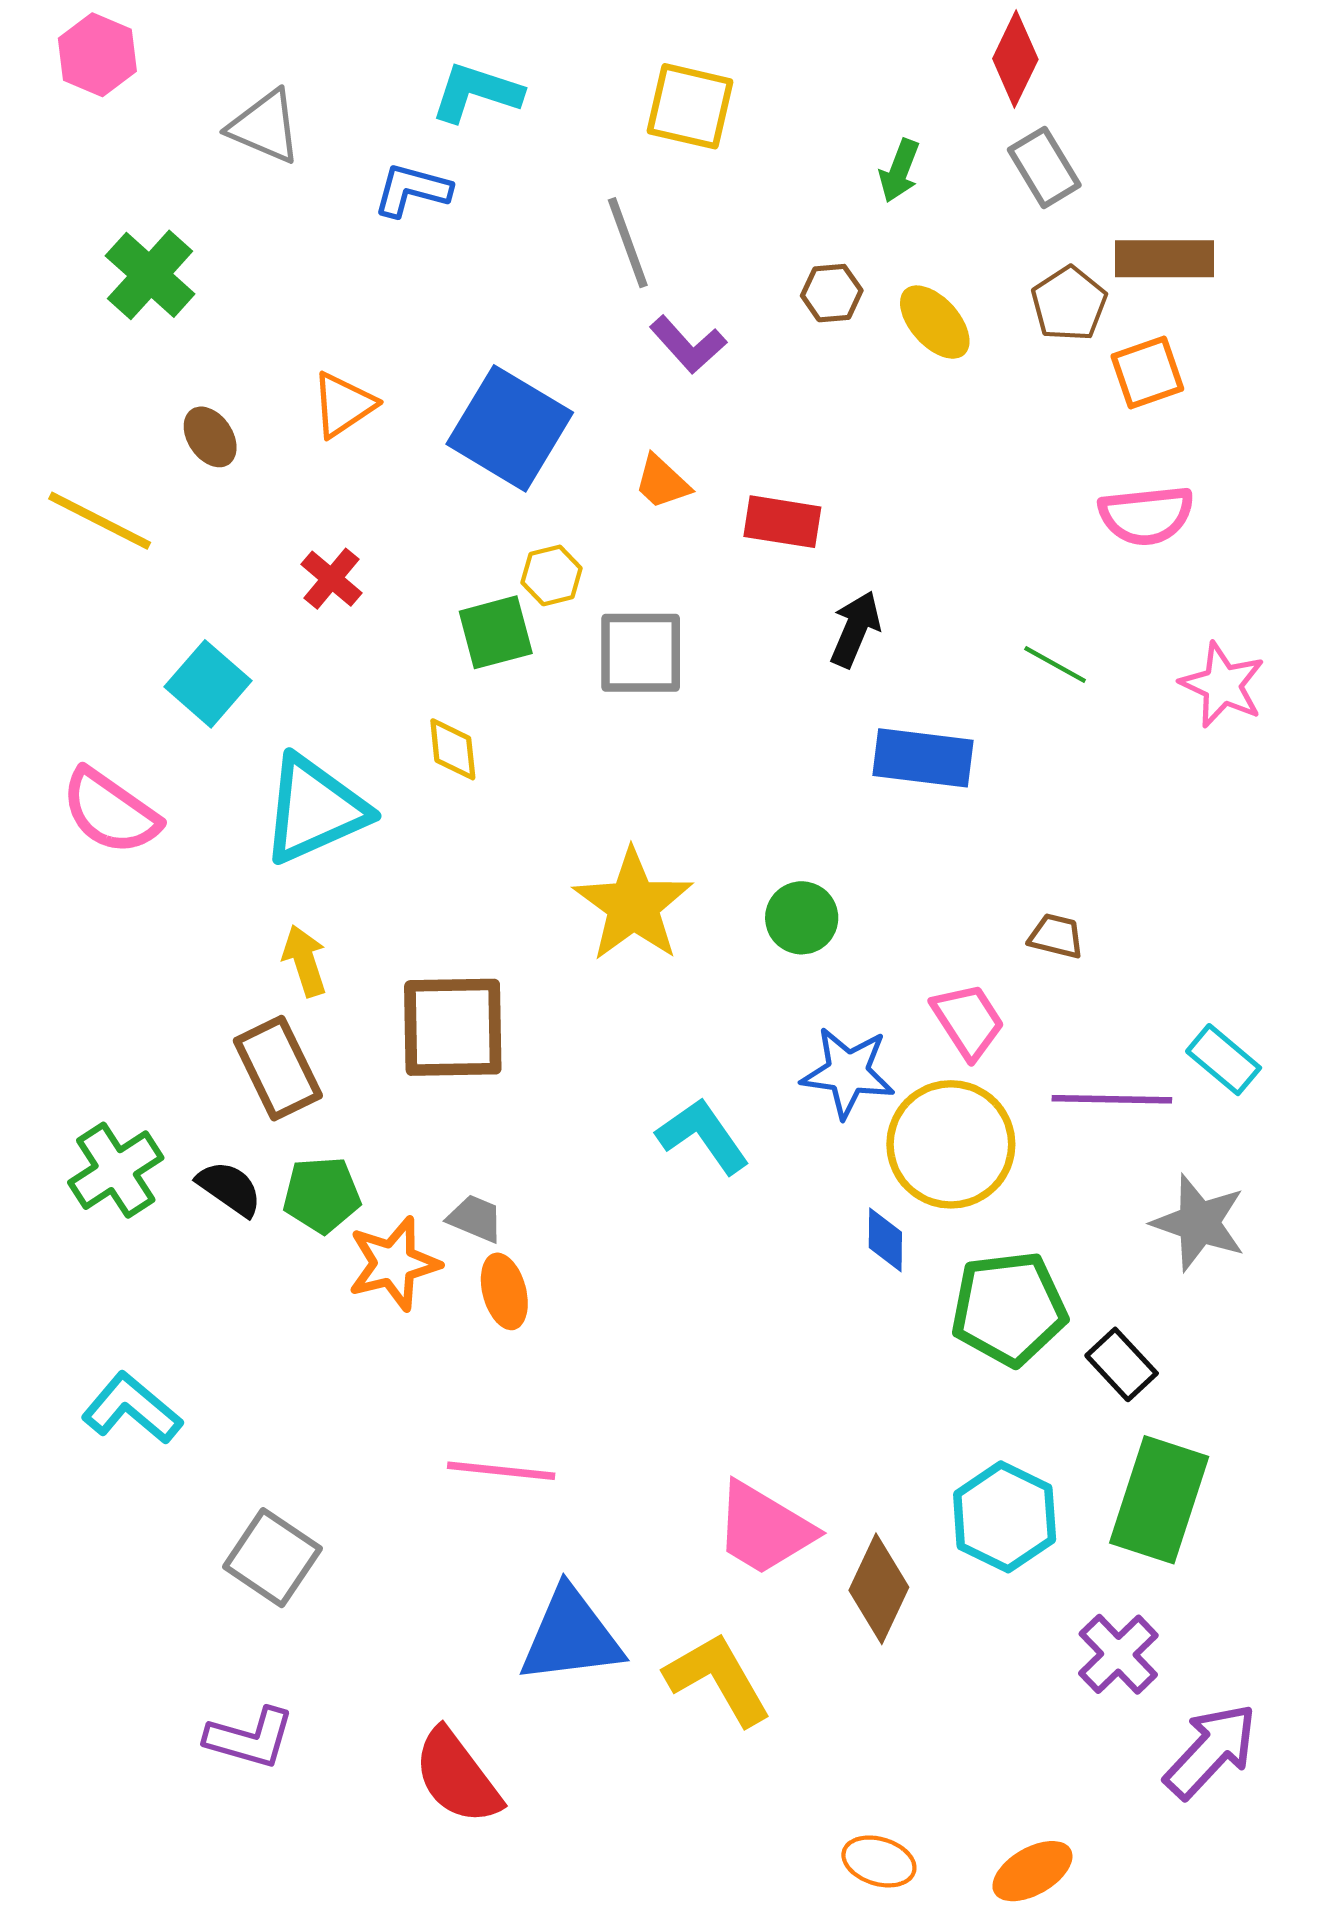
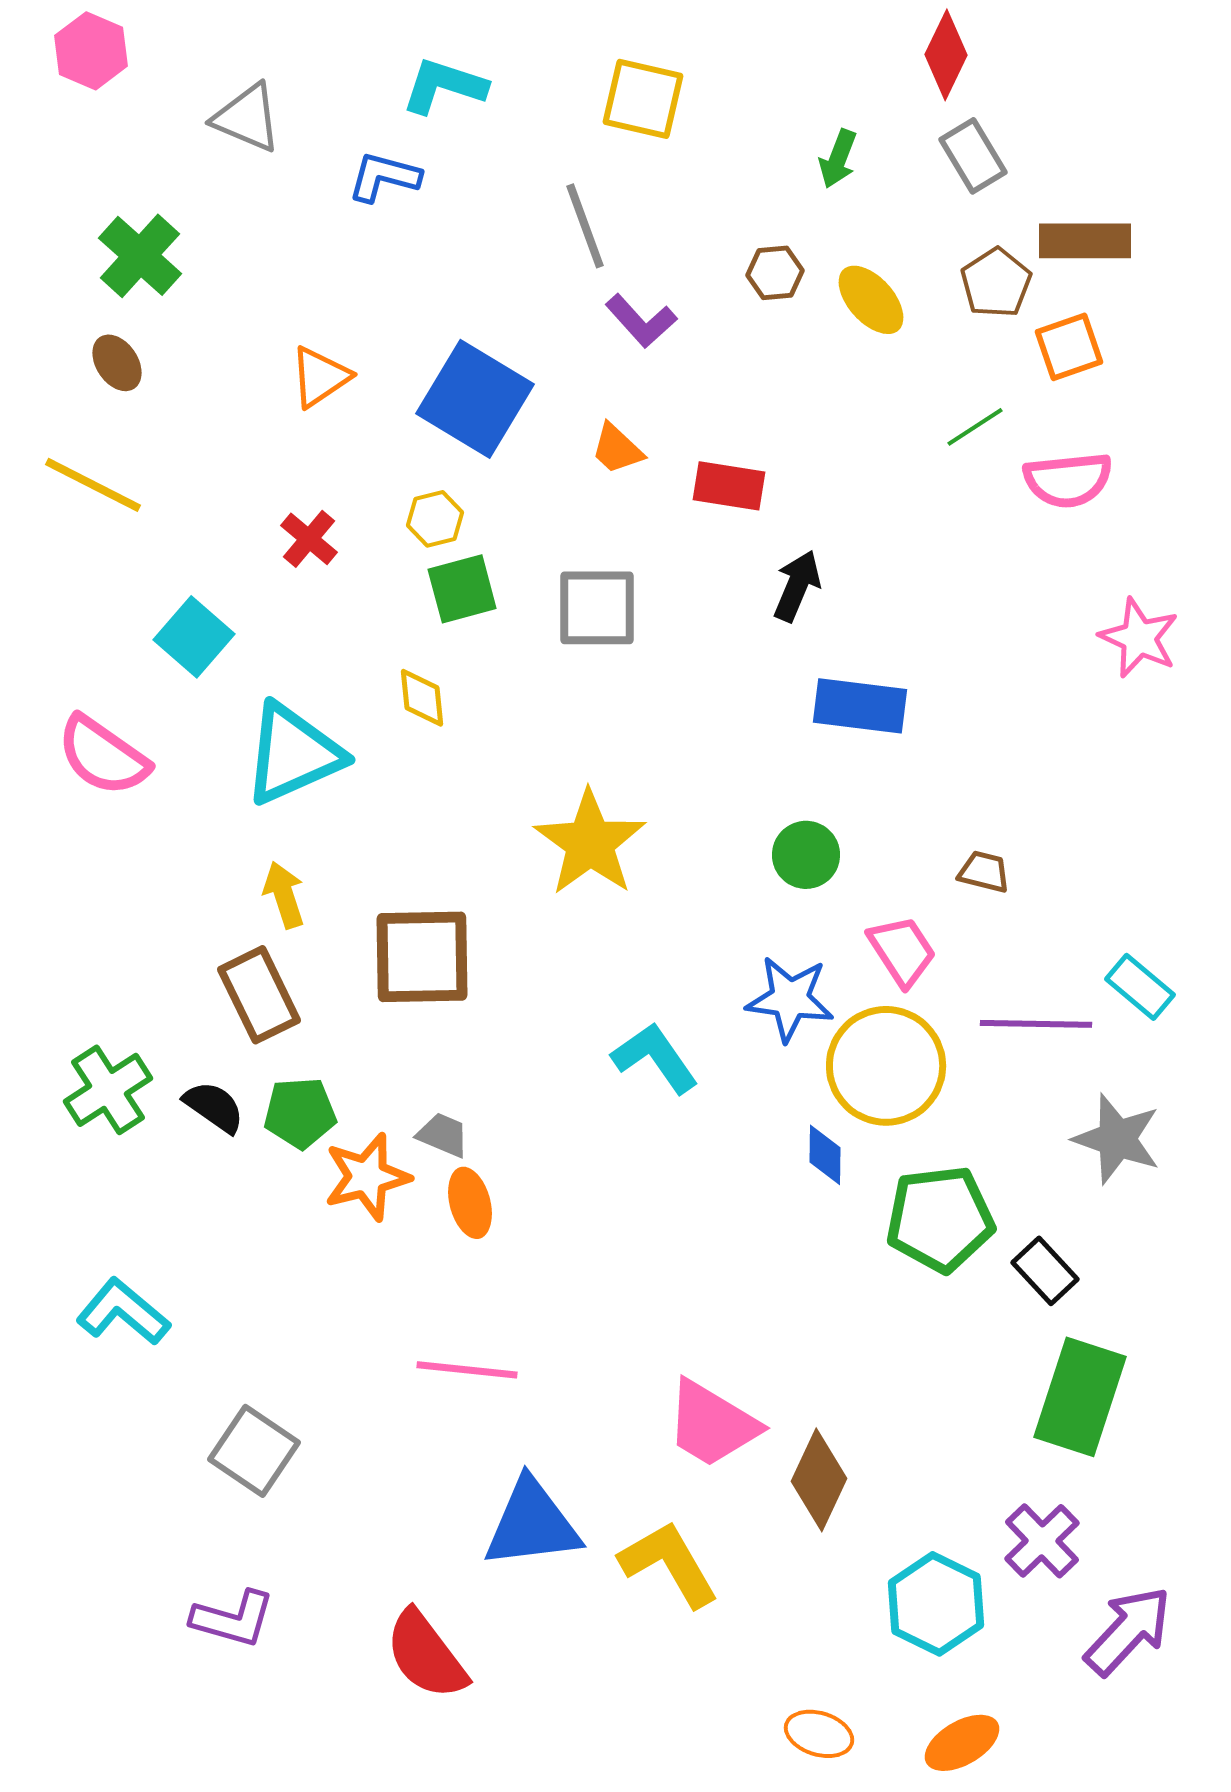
brown ellipse: (210, 437) -> (117, 363), moved
yellow hexagon: (552, 575) -> (435, 519), moved
green line: (1055, 665) -> (975, 427), moved, turned -62
green circle: (802, 918) -> (806, 855), moved
cyan hexagon: (1005, 1517) -> (936, 1604), moved

